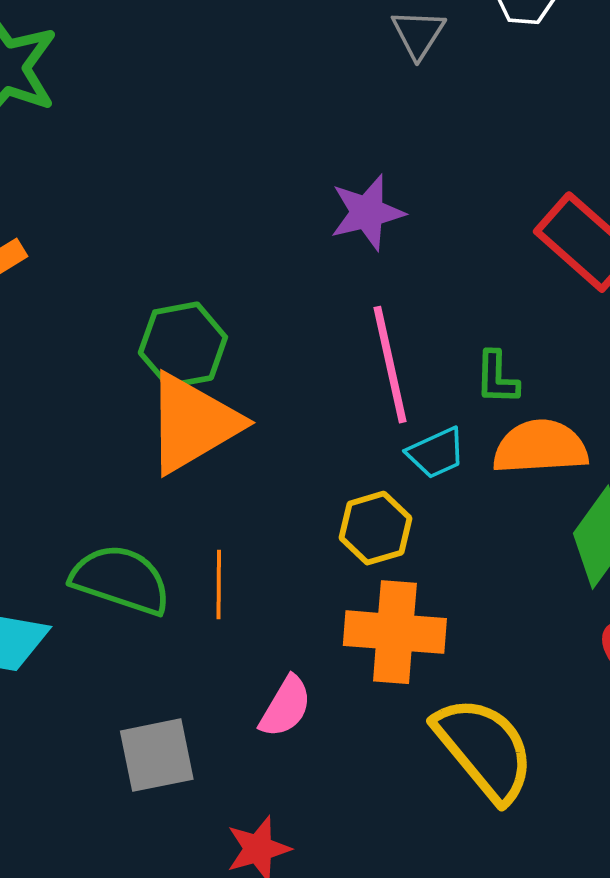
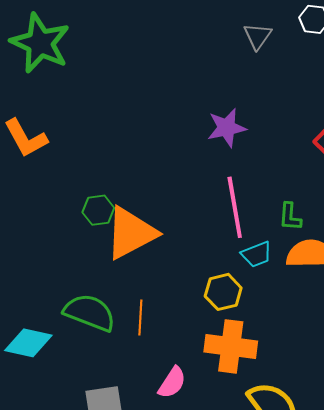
green hexagon: (183, 345) -> (98, 210), moved, size x0.7

